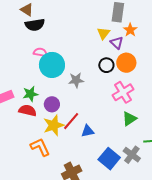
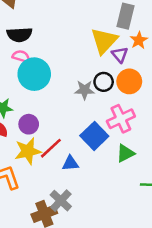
black semicircle: (35, 25) -> (19, 35), moved
yellow triangle: (103, 33) -> (104, 41), size x1.6
gray star: (76, 80) -> (85, 90), moved
gray cross: (132, 155) -> (61, 201), moved
blue square: (109, 159) -> (94, 136), moved

